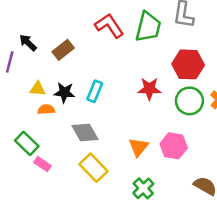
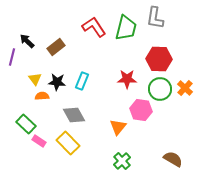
yellow triangle: (38, 89) -> (35, 79), turned 48
pink hexagon: (174, 146) -> (141, 110), moved
yellow rectangle: (94, 168) -> (68, 143), moved

